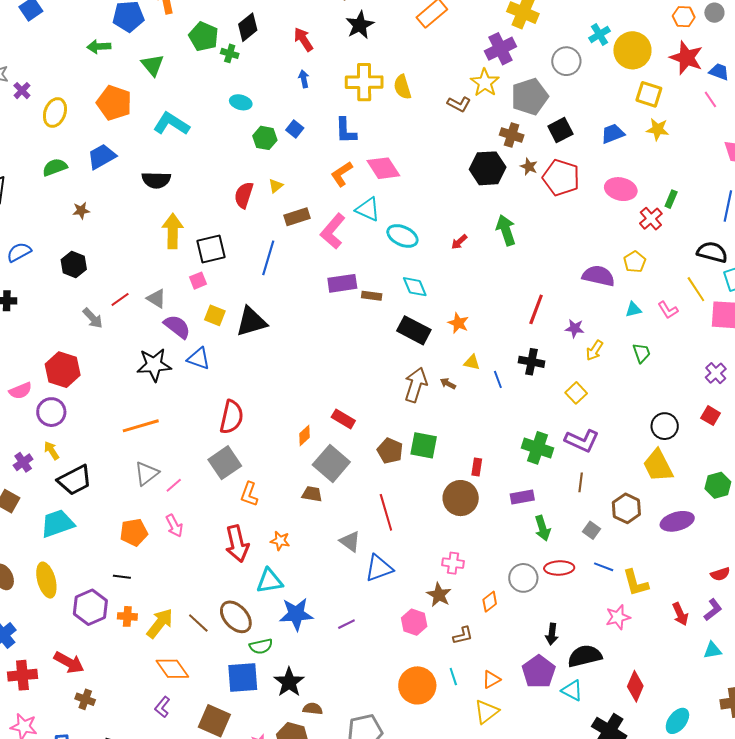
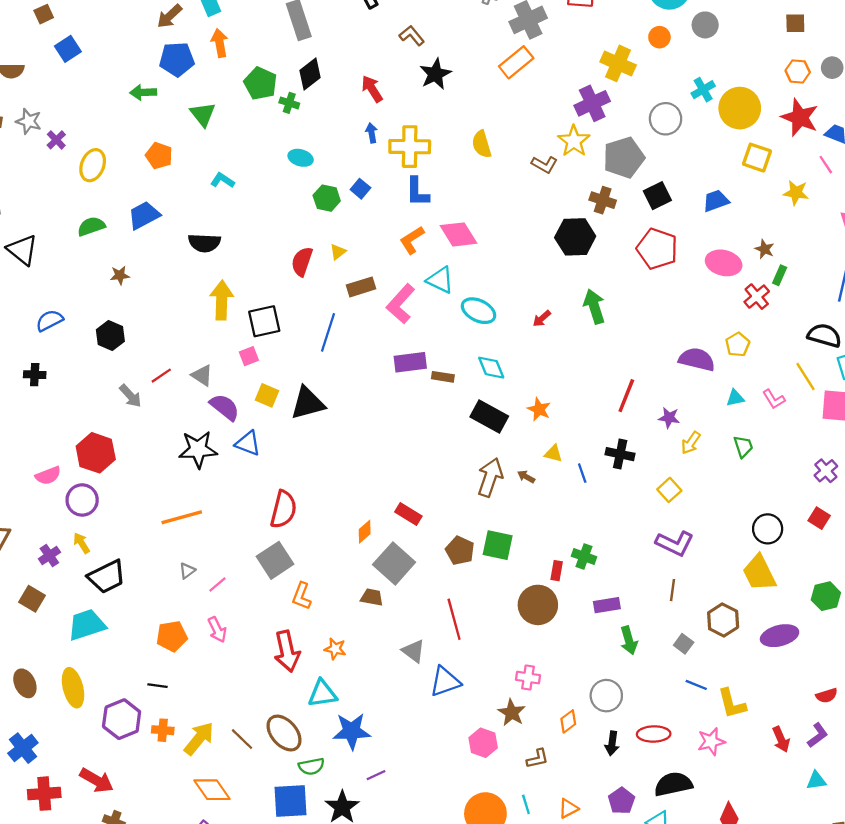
yellow cross: (364, 82) -> (410, 147), moved
orange pentagon: (114, 103) -> (159, 156), size x0.7
cyan L-shape: (171, 124) -> (222, 180), size x0.6
yellow star: (658, 129) -> (796, 193), moved
brown star: (529, 167) -> (765, 249), moved
green cross: (537, 448) -> (584, 556), moved, size x0.7
gray triangle: (146, 473) -> (187, 571), size x0.6
red ellipse: (559, 568) -> (654, 734), moved
purple line: (346, 624) -> (376, 775), moved
black arrow: (552, 634) -> (612, 743), moved
purple pentagon: (539, 672) -> (621, 801), size x0.7

